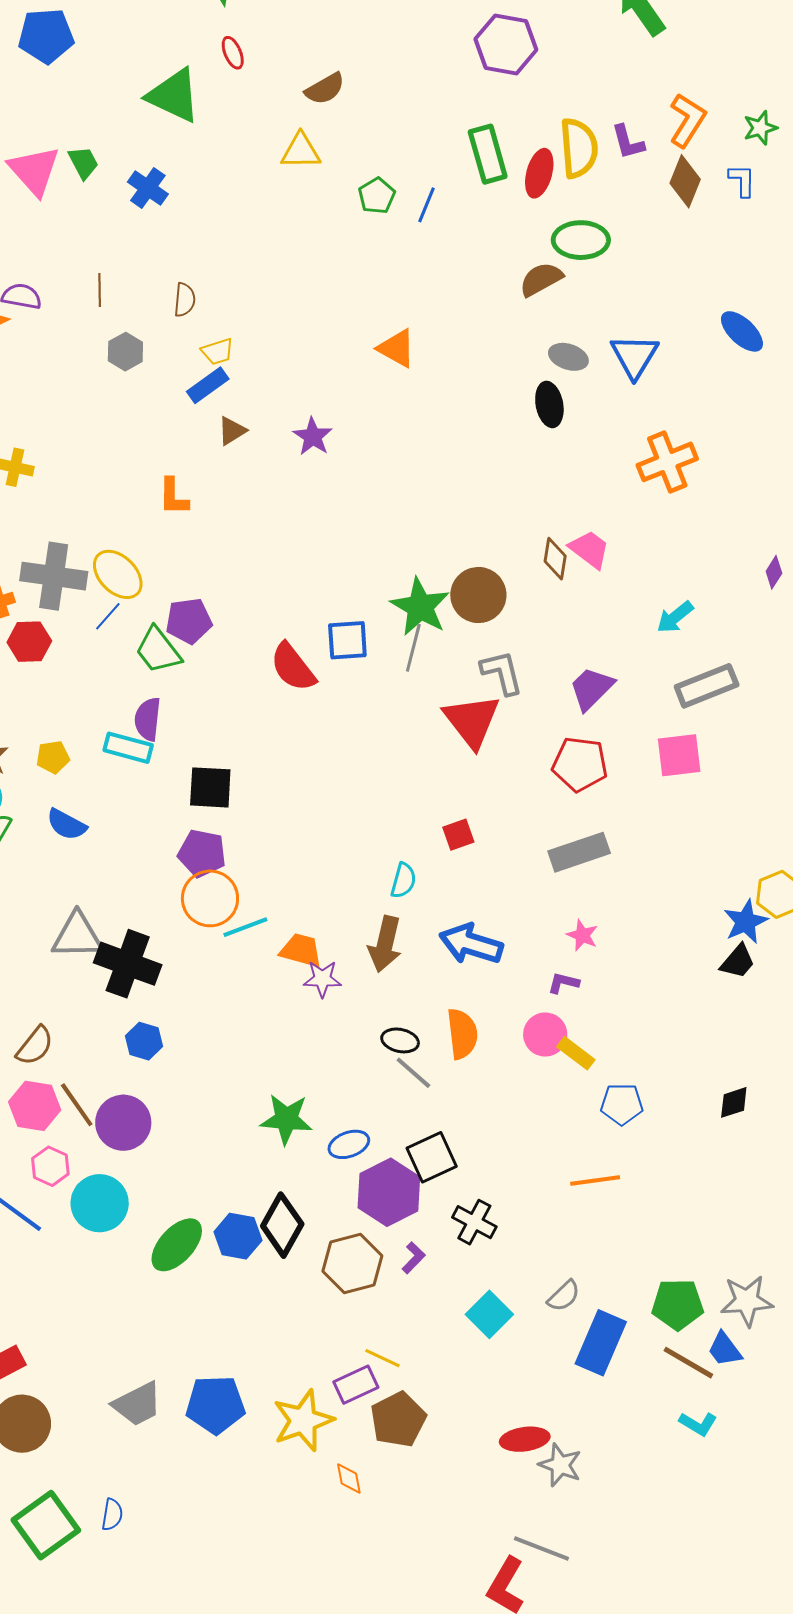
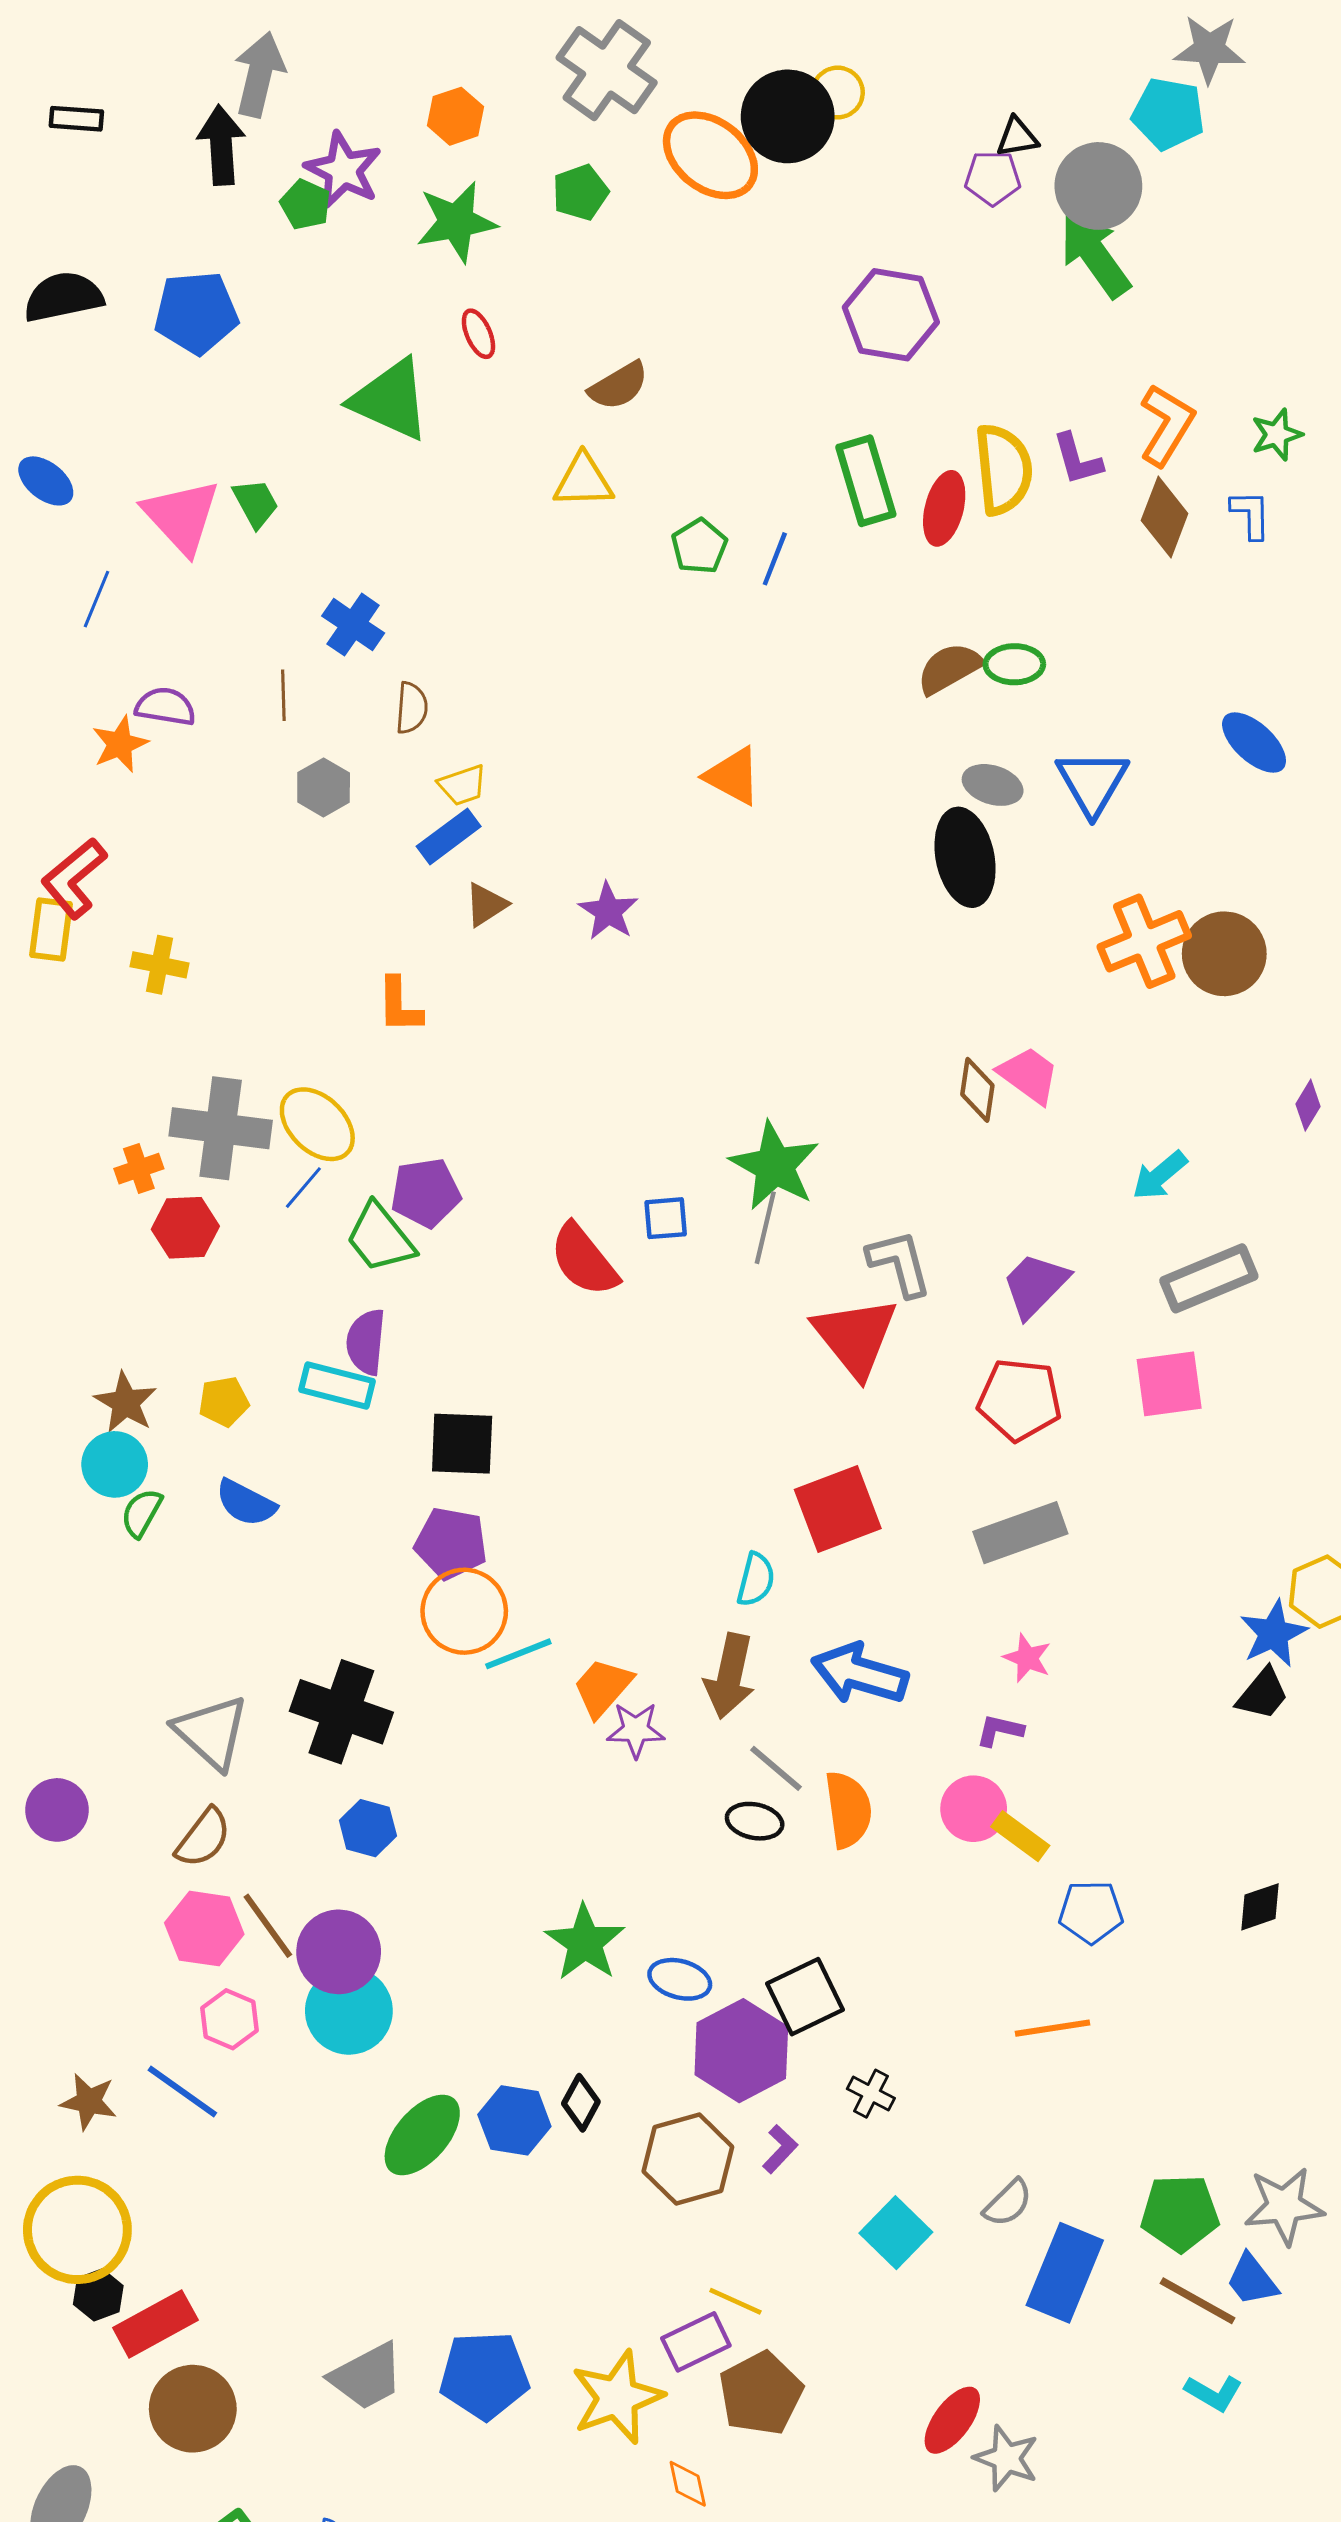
blue cross: (148, 188) -> (353, 625), moved
green ellipse: (581, 240) -> (1014, 664), moved, size x0.7
black ellipse: (549, 404) -> (965, 857), size x1.4
brown circle: (478, 595) -> (1224, 954), moved
blue square: (347, 640) -> (666, 1218), size x0.7
red square: (458, 835) -> (838, 1509), size x1.8
gray triangle: (77, 936) -> (211, 1732), moved, turned 44
orange trapezoid: (301, 950) -> (603, 1687), turned -63
gray line: (413, 1073) -> (776, 1768), moved
green star: (286, 1119) -> (585, 1943), turned 30
blue ellipse: (349, 1144) -> (680, 1979), turned 36
cyan circle: (100, 1203) -> (349, 2011), moved
black cross: (474, 1222) -> (871, 2094), size x0.7
black diamond: (282, 1225) -> (581, 2103), size x0.6
red ellipse: (525, 1439) -> (952, 2420), turned -45

